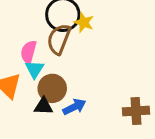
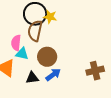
cyan triangle: (35, 69) -> (22, 54), turned -40
brown circle: (52, 88) -> (47, 57), moved

